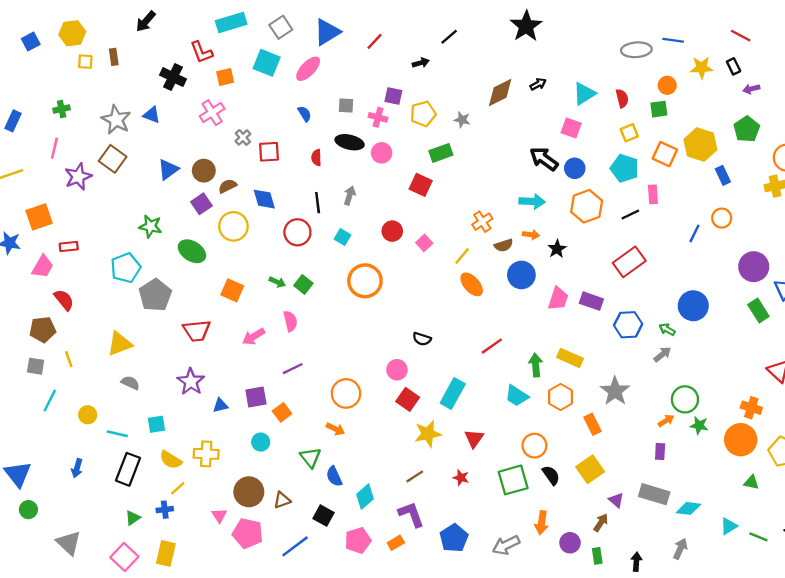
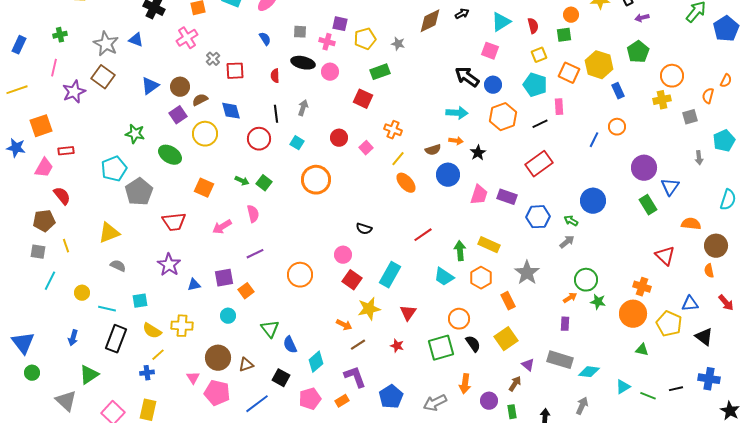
orange cross: (482, 222) -> (393, 130), moved, turned -36
orange arrow: (335, 429) -> (344, 325), moved
green triangle: (133, 518) -> (89, 375), moved, size x1.5

